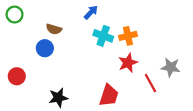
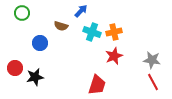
green circle: (15, 15) -> (22, 13), moved
brown semicircle: (54, 29) -> (61, 26), moved
red line: (150, 83) -> (153, 82), moved
black star: (58, 98) -> (35, 77), moved

